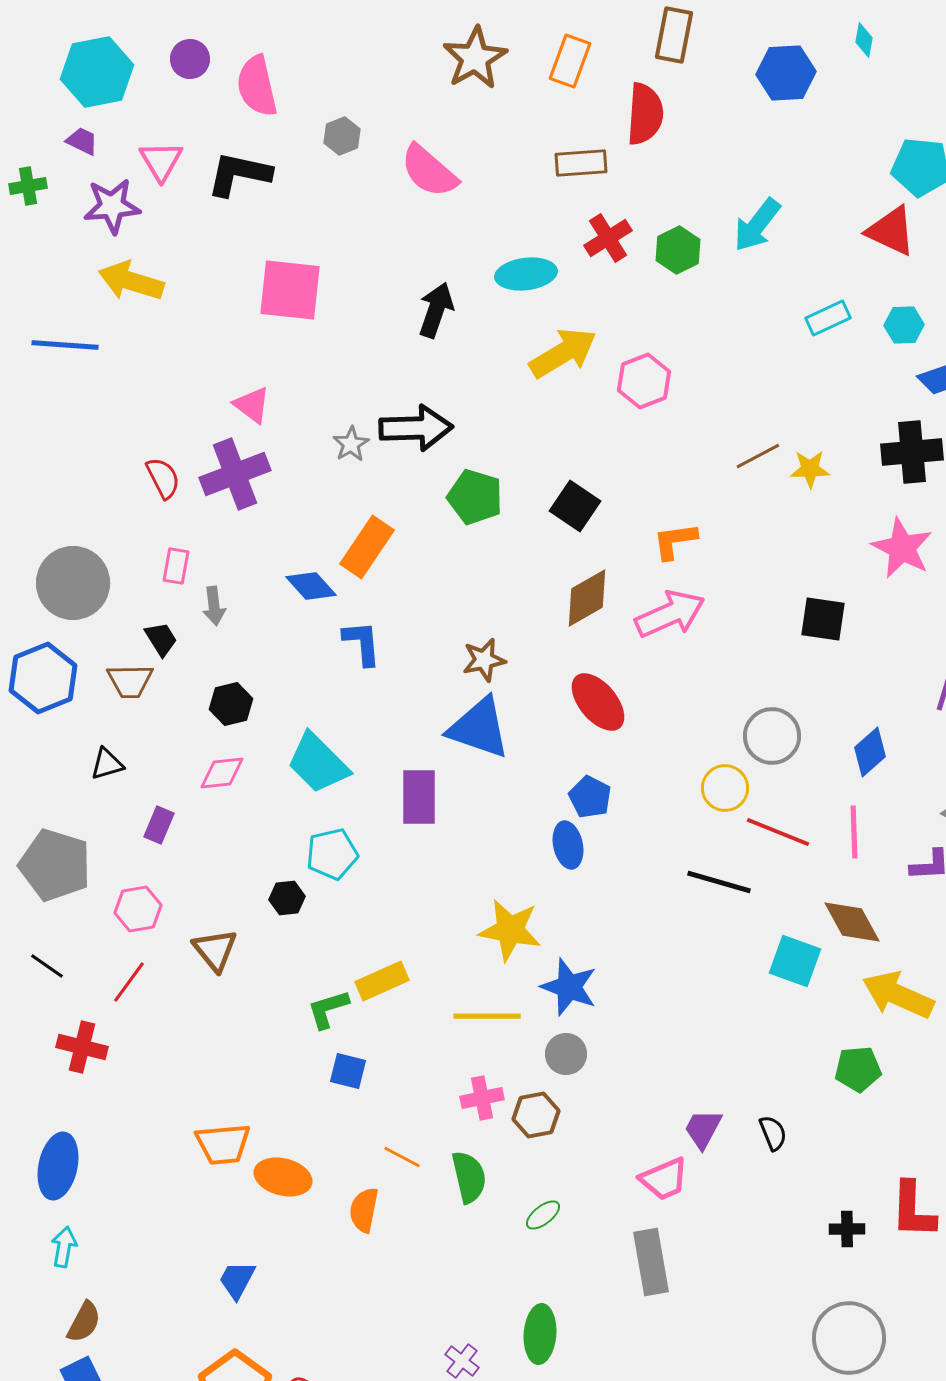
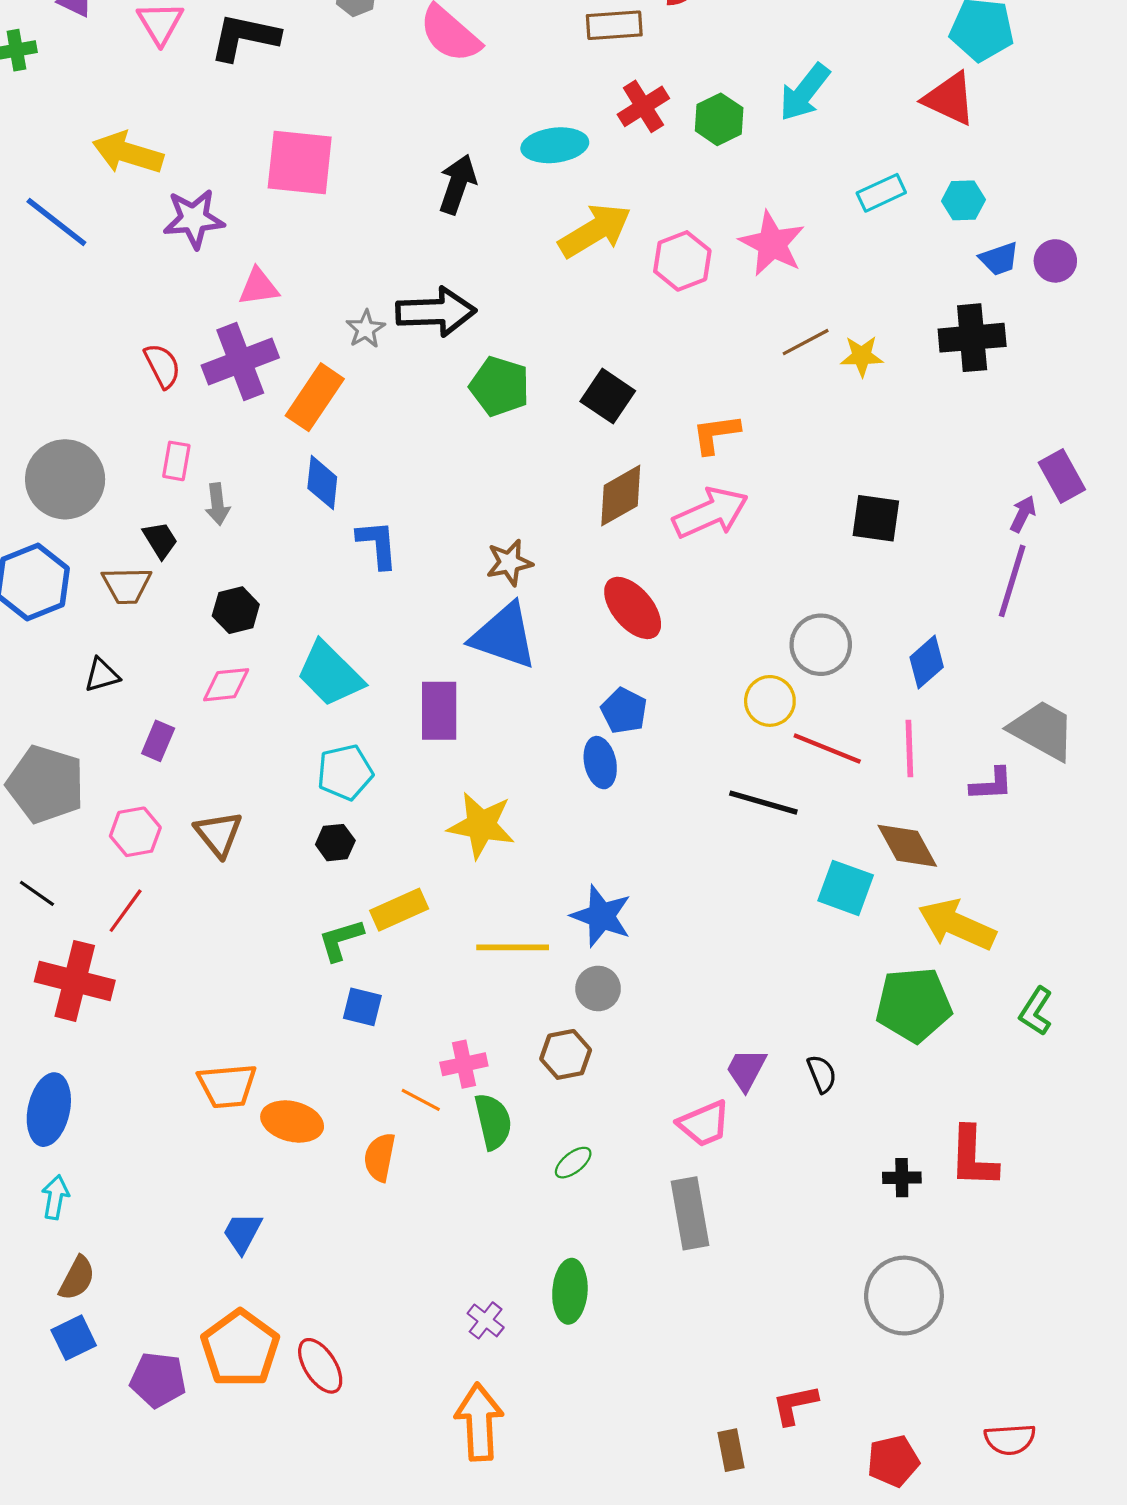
purple star: (112, 206) -> (194, 219), moved
blue line: (65, 345) -> (56, 222), turned 34
pink triangle: (252, 405) -> (259, 287), turned -45
orange rectangle: (367, 547) -> (315, 397), moved
pink star: (902, 548) -> (772, 244), moved
blue diamond: (311, 586) -> (322, 483), turned 48
black hexagon: (287, 898) -> (335, 843), moved
yellow star: (510, 930) -> (481, 825), moved
brown triangle: (215, 950) -> (219, 834), moved
red cross: (82, 1047) -> (75, 981), size x1.4
green pentagon: (858, 1069) -> (914, 1005), size x1.5
pink cross: (482, 1098) -> (464, 1064), moved

